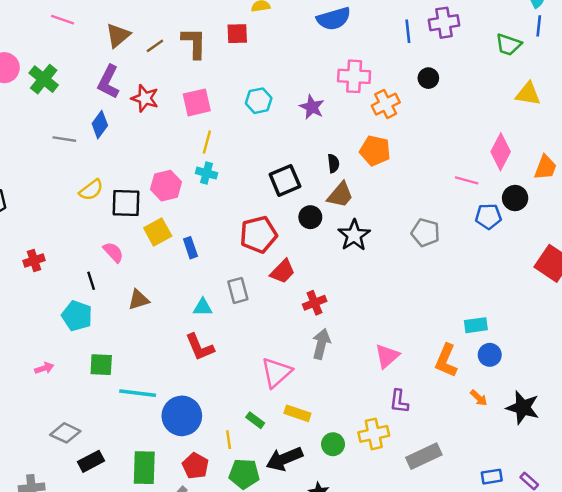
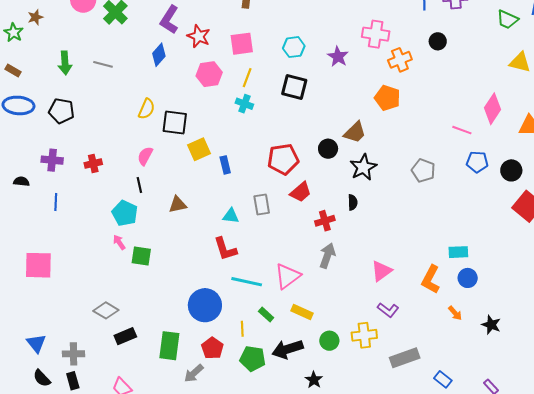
gray line: (64, 139) -> (103, 64), moved
black semicircle: (333, 163) -> (353, 202), moved
black square: (285, 180) -> (294, 87), moved, turned 32
pink hexagon: (166, 186) -> (209, 74), moved
yellow semicircle: (91, 190) -> (147, 109), turned -35
black circle: (515, 198) -> (511, 170), moved
pink semicircle: (113, 252) -> (145, 156), moved, turned -114
pink arrow: (44, 368) -> (119, 242), moved, turned -112
cyan line: (138, 393) -> (247, 282), moved
purple L-shape: (399, 401) -> (388, 310), turned -65
black star: (523, 408) -> (491, 325), size x0.7
blue rectangle: (492, 477) -> (443, 379), moved, turned 42

